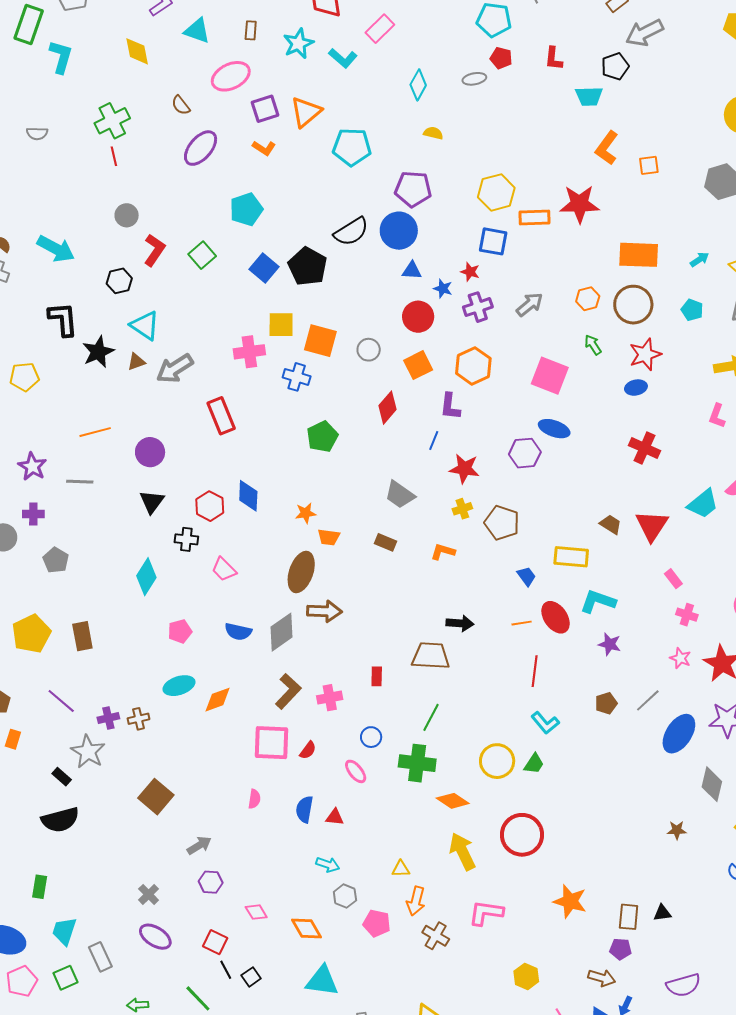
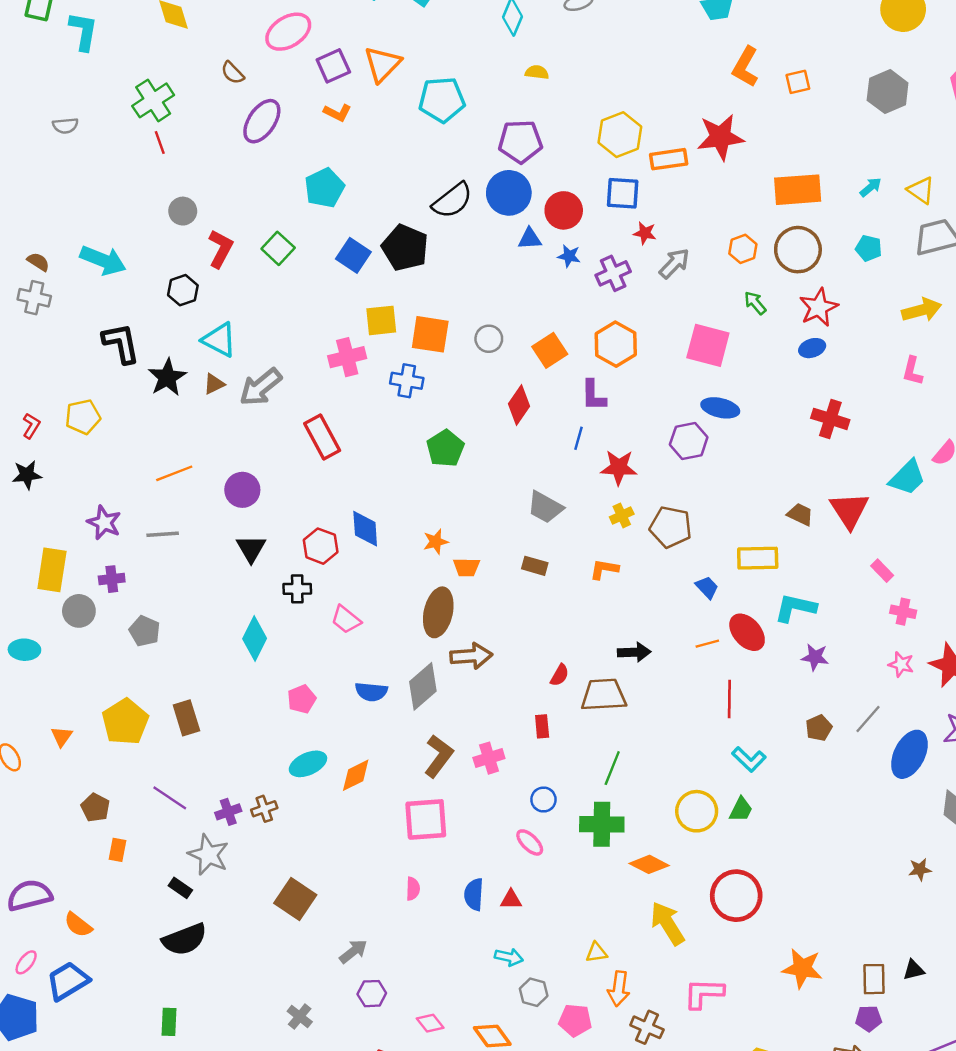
red star: (470, 272) -> (645, 233), moved
red circle: (418, 317) -> (564, 210), moved
red semicircle: (308, 750) -> (560, 675), moved

